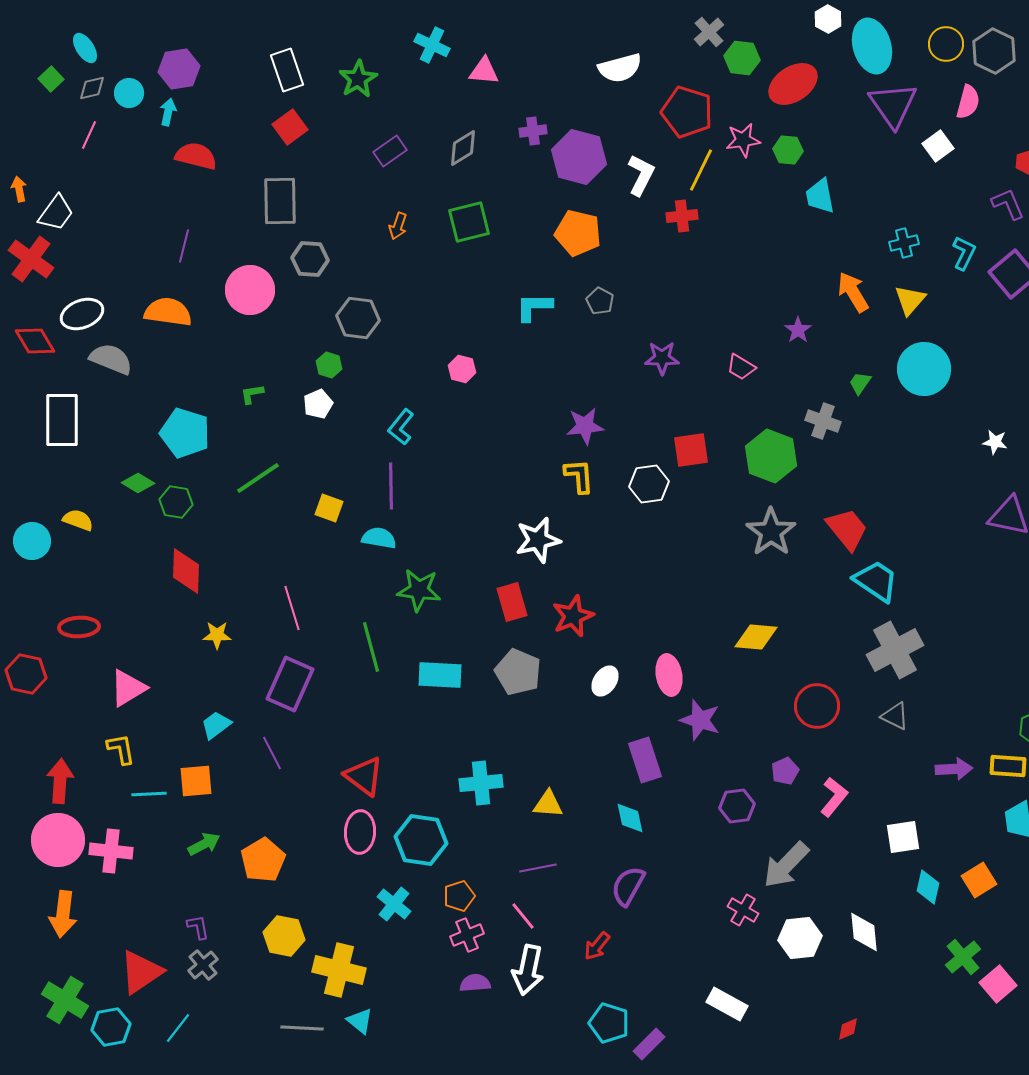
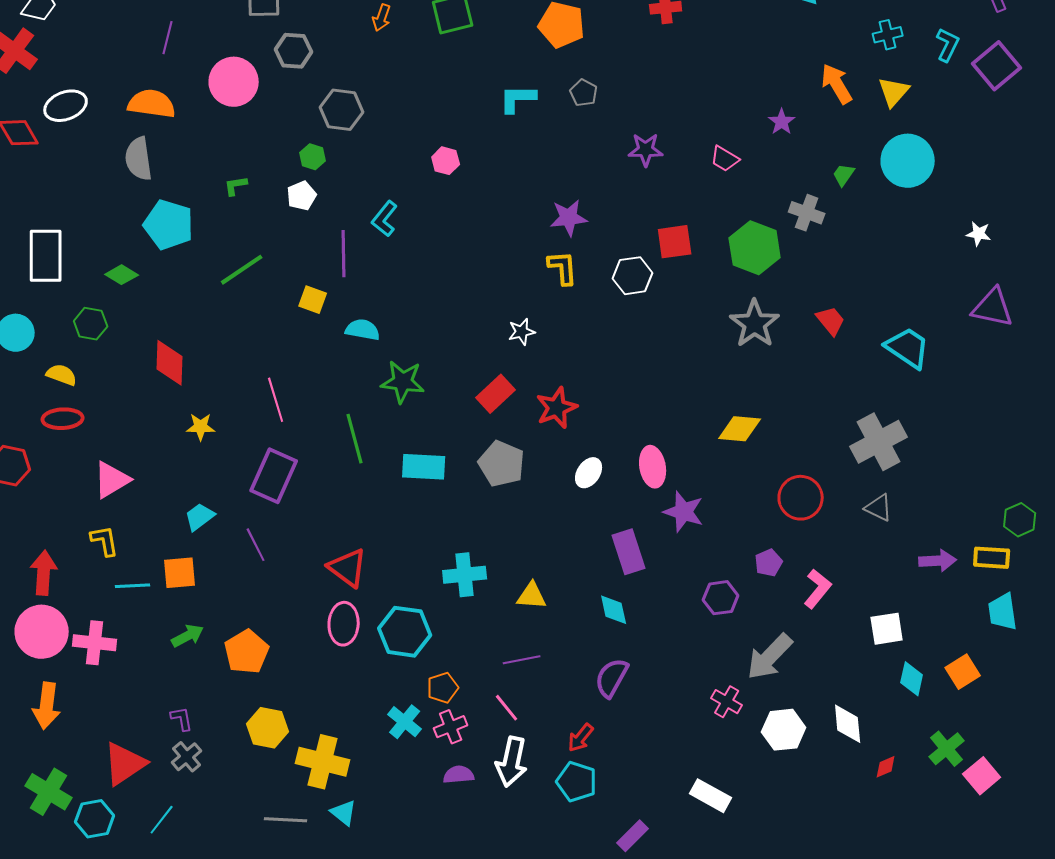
gray semicircle: (111, 359) -> (139, 159), moved, turned -120
white rectangle: (62, 420) -> (46, 256), moved
purple line: (391, 486) -> (344, 254), moved
green hexagon: (176, 502) -> (91, 324), moved
yellow semicircle: (78, 520) -> (62, 375), moved
red trapezoid: (847, 529) -> (831, 321), size x0.7
white star: (538, 540) -> (522, 332), size x0.6
cyan trapezoid: (876, 581) -> (908, 348), moved
red rectangle: (512, 602) -> (496, 394), turned 63
cyan cross: (394, 904) -> (405, 722), moved
cyan pentagon: (609, 1023) -> (577, 782), moved
red diamond: (848, 1029) -> (886, 767), moved

